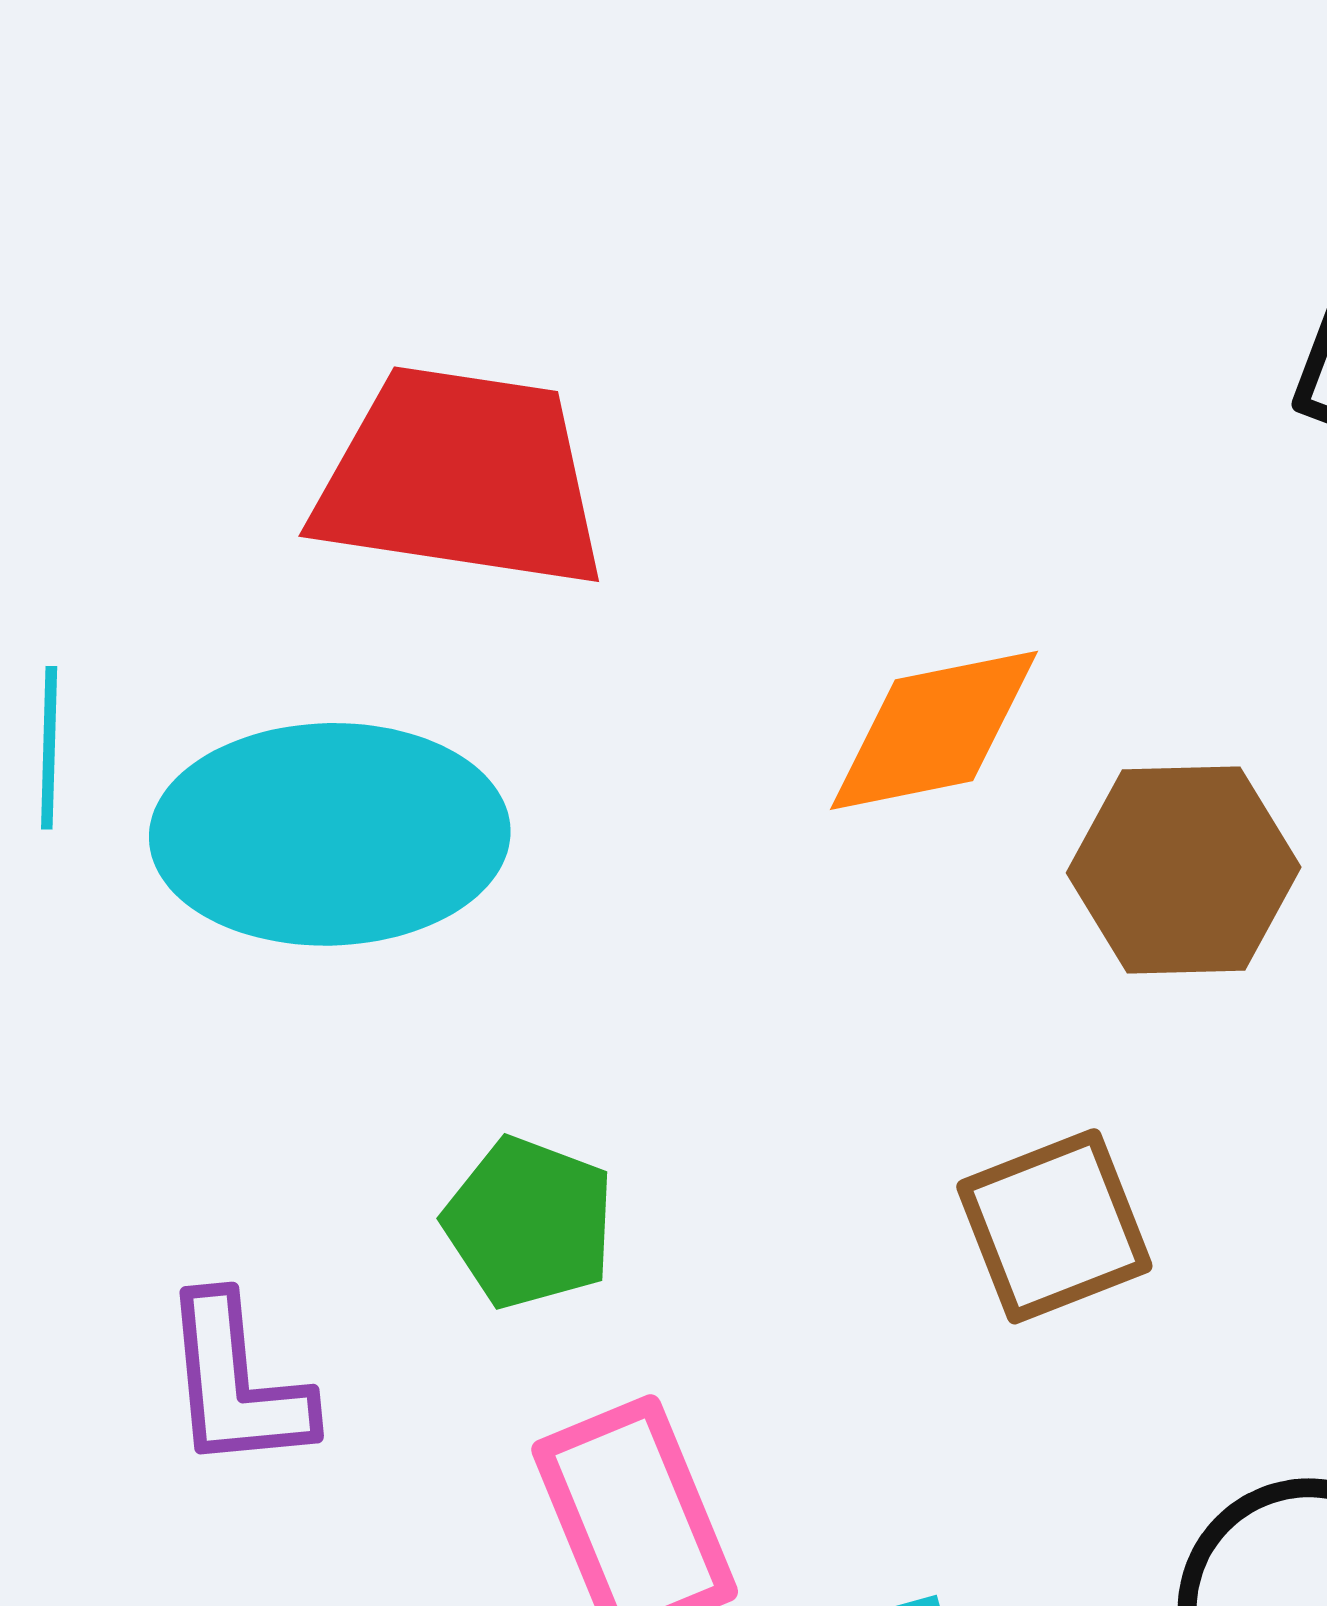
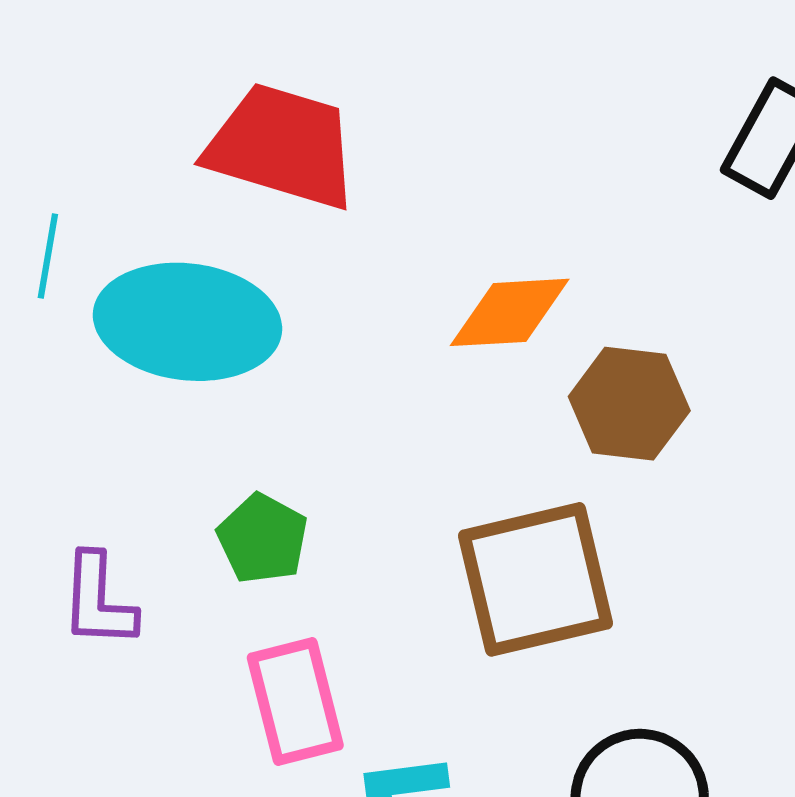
brown square: (1054, 1226) -> (536, 579), size x1.6

